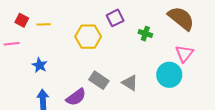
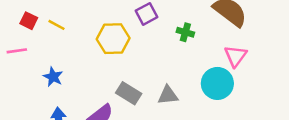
yellow line: (44, 24) -> (56, 25), turned 32
gray triangle: (130, 83) -> (168, 95), turned -36

